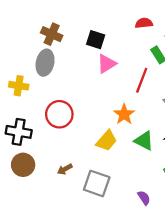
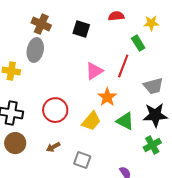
red semicircle: (144, 23) -> (116, 16), moved
pink triangle: (107, 64) -> (94, 71), moved
red circle: (59, 114) -> (55, 110), moved
gray square: (97, 183) -> (82, 160), size x0.7

